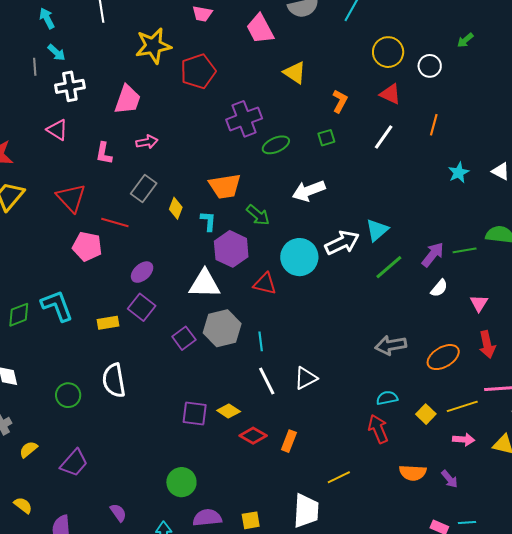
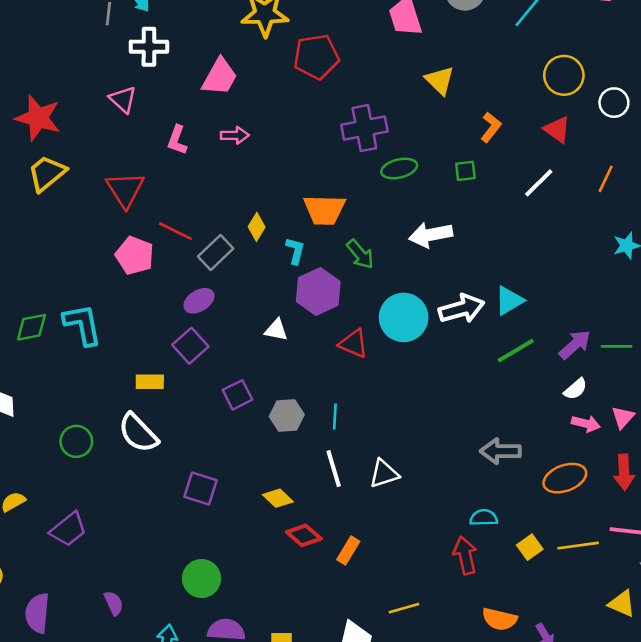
gray rectangle: (144, 188) -> (216, 252), moved
white triangle: (205, 284) -> (276, 330), size x0.6
yellow rectangle: (108, 323) -> (150, 382), moved
gray hexagon: (222, 328) -> (287, 415), moved, size x0.7
white semicircle: (114, 380) -> (138, 433), turned -44
purple square: (195, 413) -> (200, 489), moved
pink arrow: (464, 439) -> (586, 424), moved

